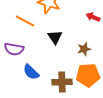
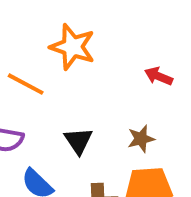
black triangle: (55, 37) -> (78, 141), moved

